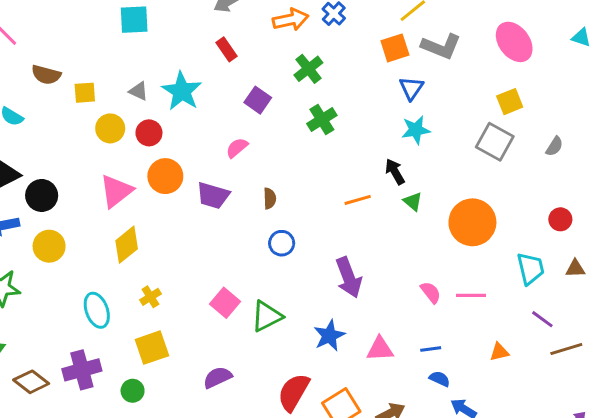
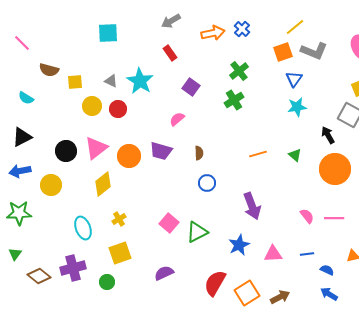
green cross: (308, 69) -> (239, 71), moved
black arrow: (395, 172) -> (328, 135), moved
orange circle: (165, 176) -> (129, 156), moved
black circle: (42, 195) -> (66, 151), moved
blue semicircle: (440, 379) -> (327, 270), moved

